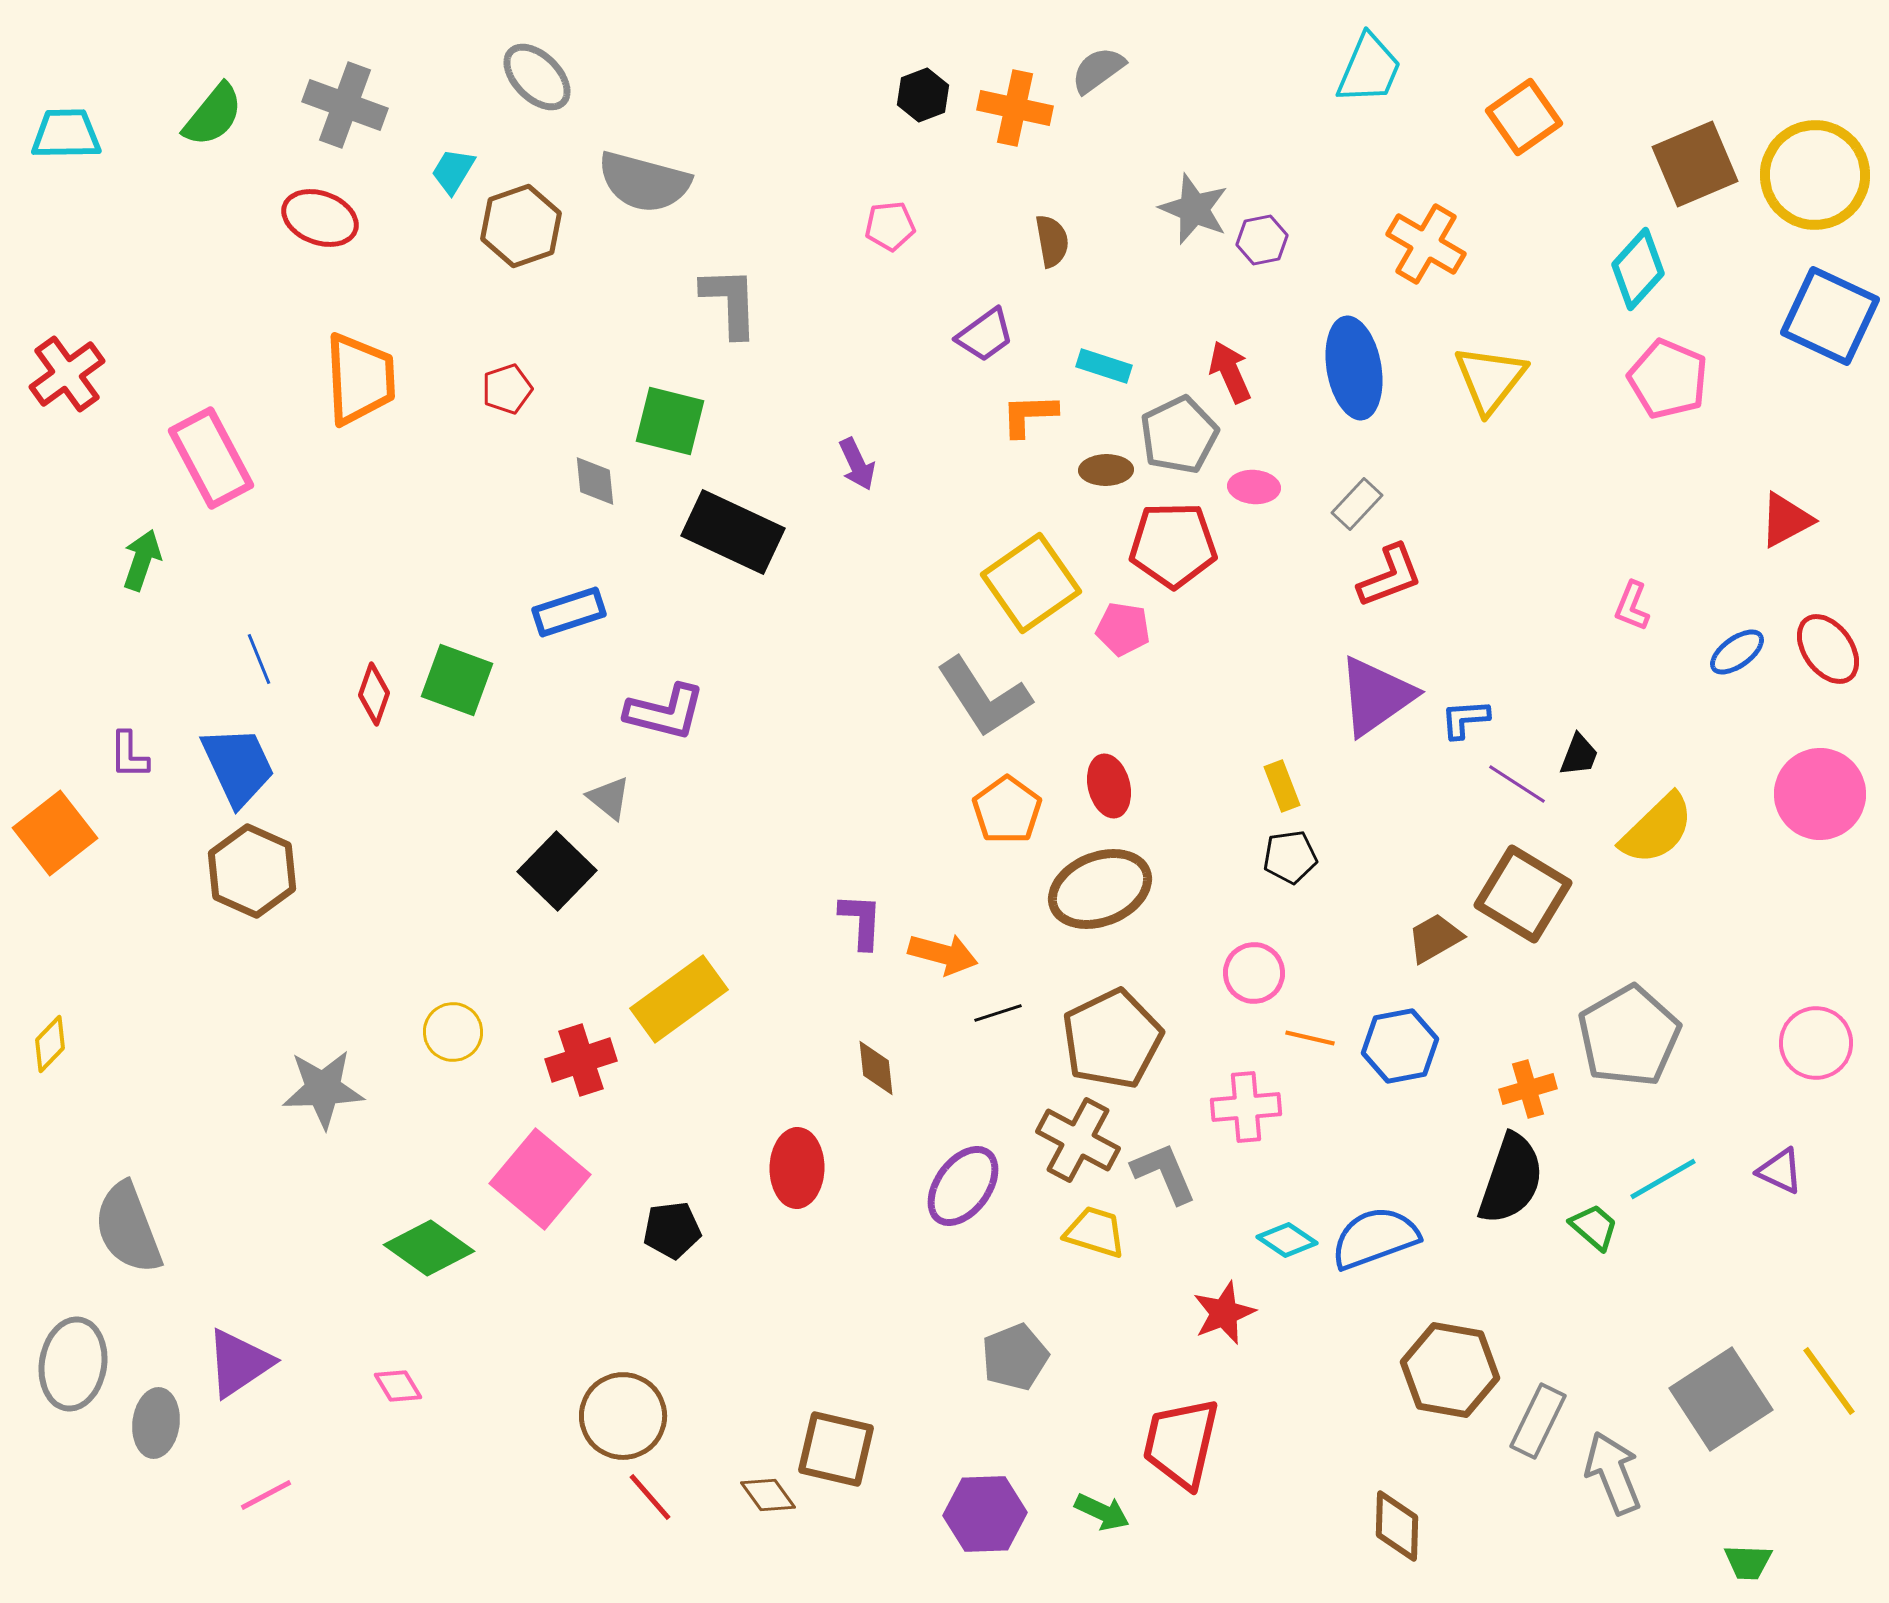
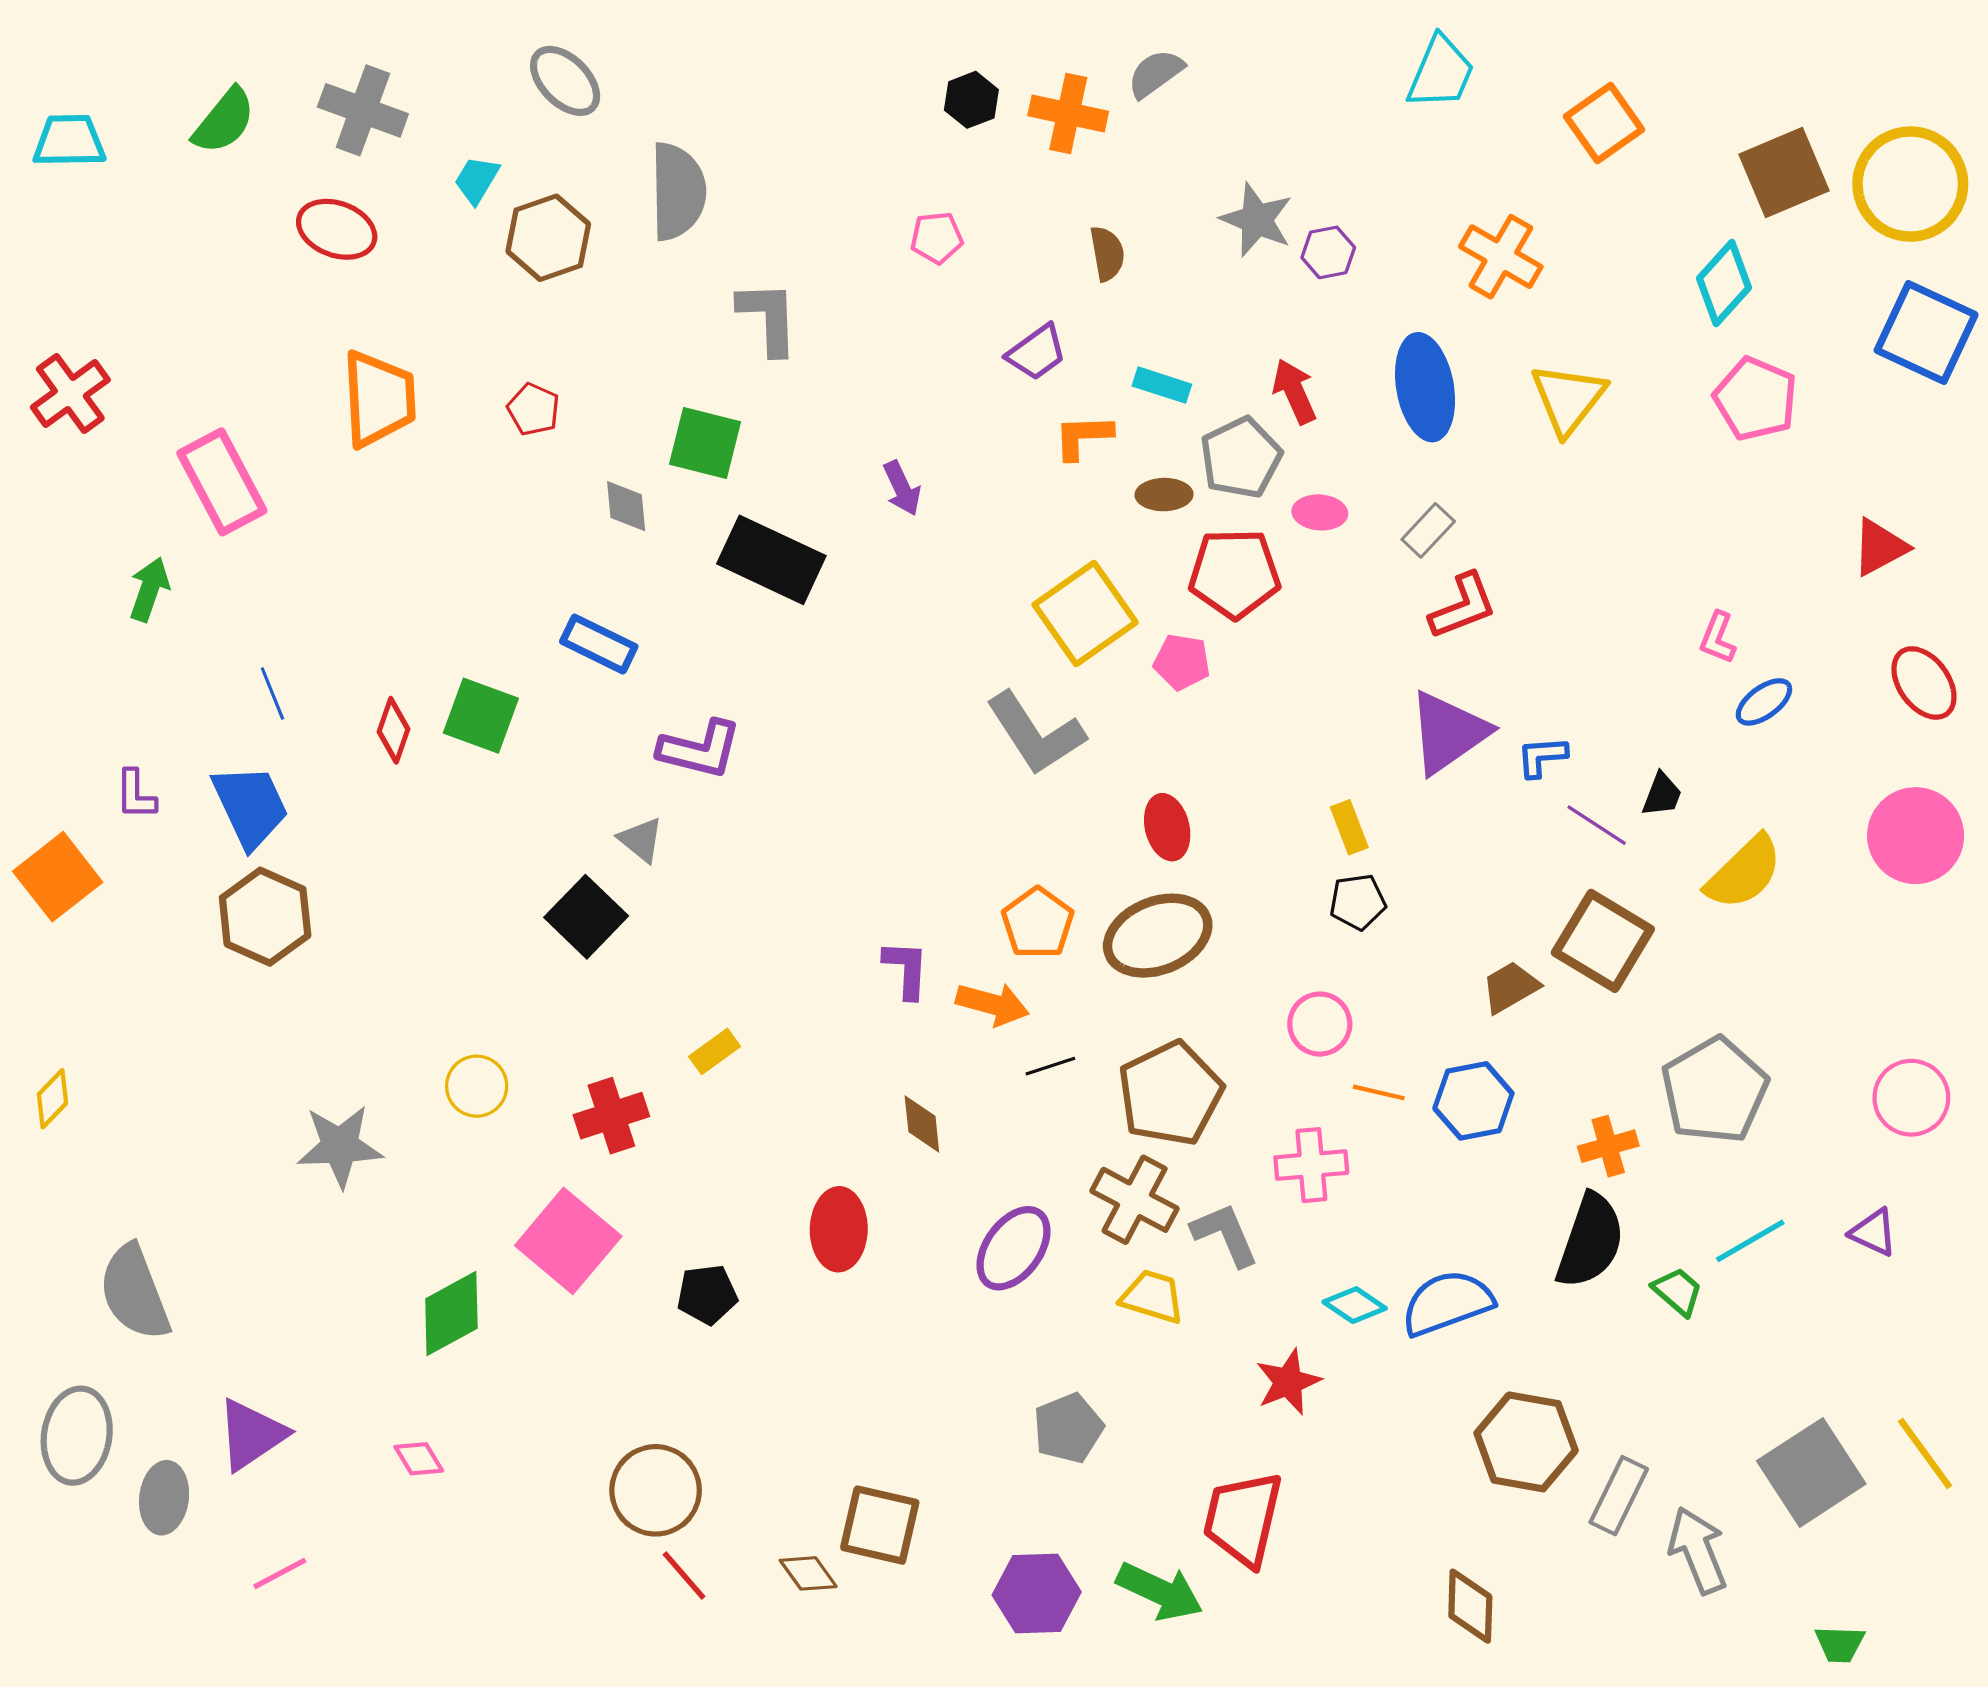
gray semicircle: (644, 182) -> (678, 191), turned -106
red pentagon: (507, 389) -> (533, 409), turned -30
blue rectangle: (569, 612) -> (599, 644), turned 44
blue ellipse: (1737, 652) -> (1764, 702), moved
orange pentagon: (1007, 810) -> (1038, 923), moved
yellow rectangle: (679, 999) -> (715, 1051), size x0.5
green diamond: (429, 1248) -> (451, 1313), turned -64
green arrow: (1102, 1512) -> (1160, 1591), size x1.5

